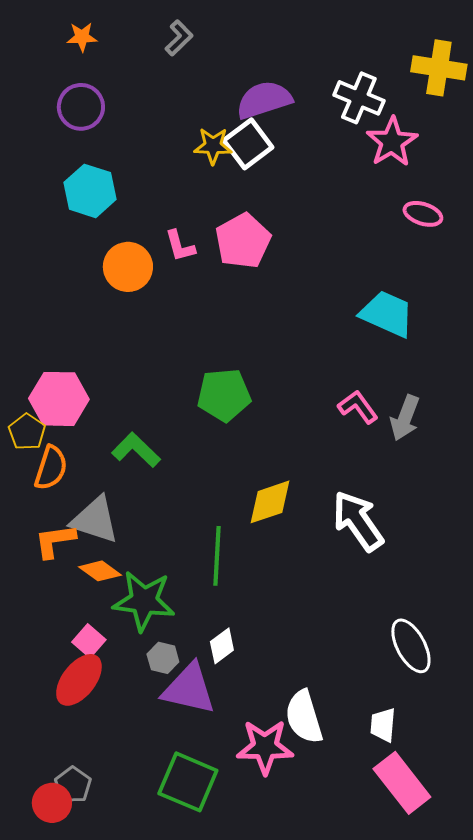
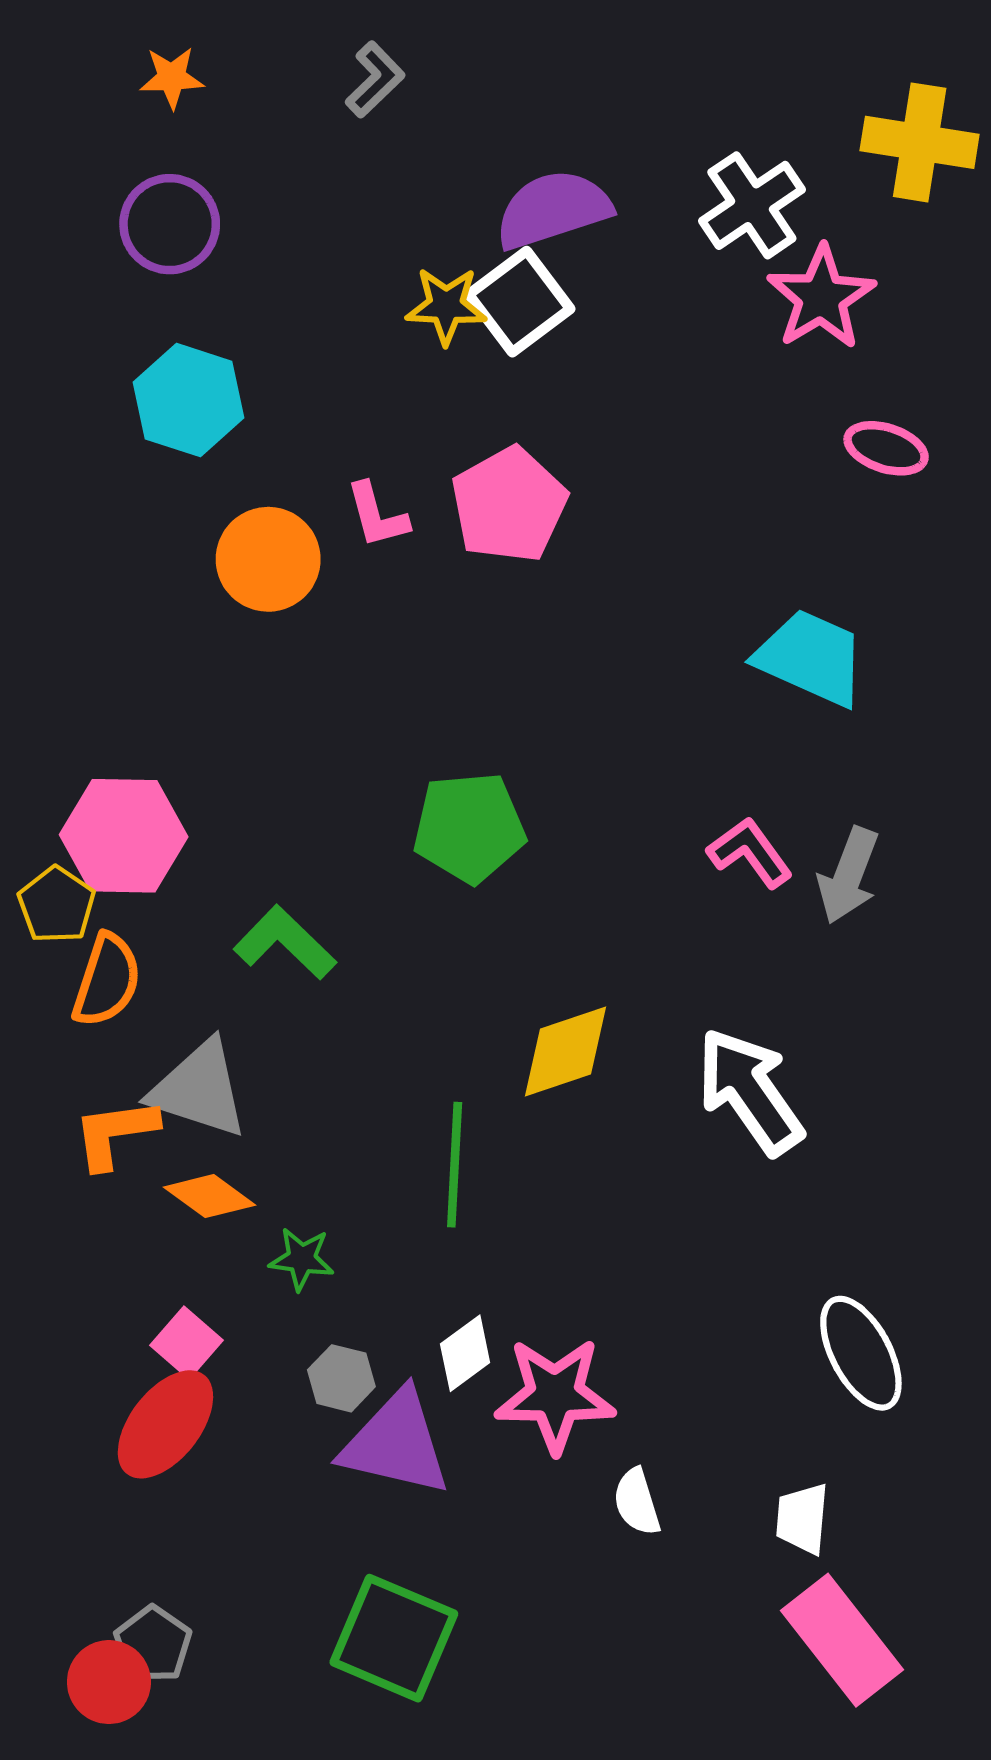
white cross: (359, 98) -> (752, 205), turned 33
green star: (144, 601) -> (302, 1259), size x0.5
white semicircle: (304, 717) -> (637, 1502), size x0.6
pink star: (265, 747) -> (555, 1395), moved

